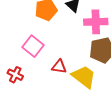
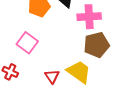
red triangle: (59, 67) -> (52, 76), moved, turned 49

